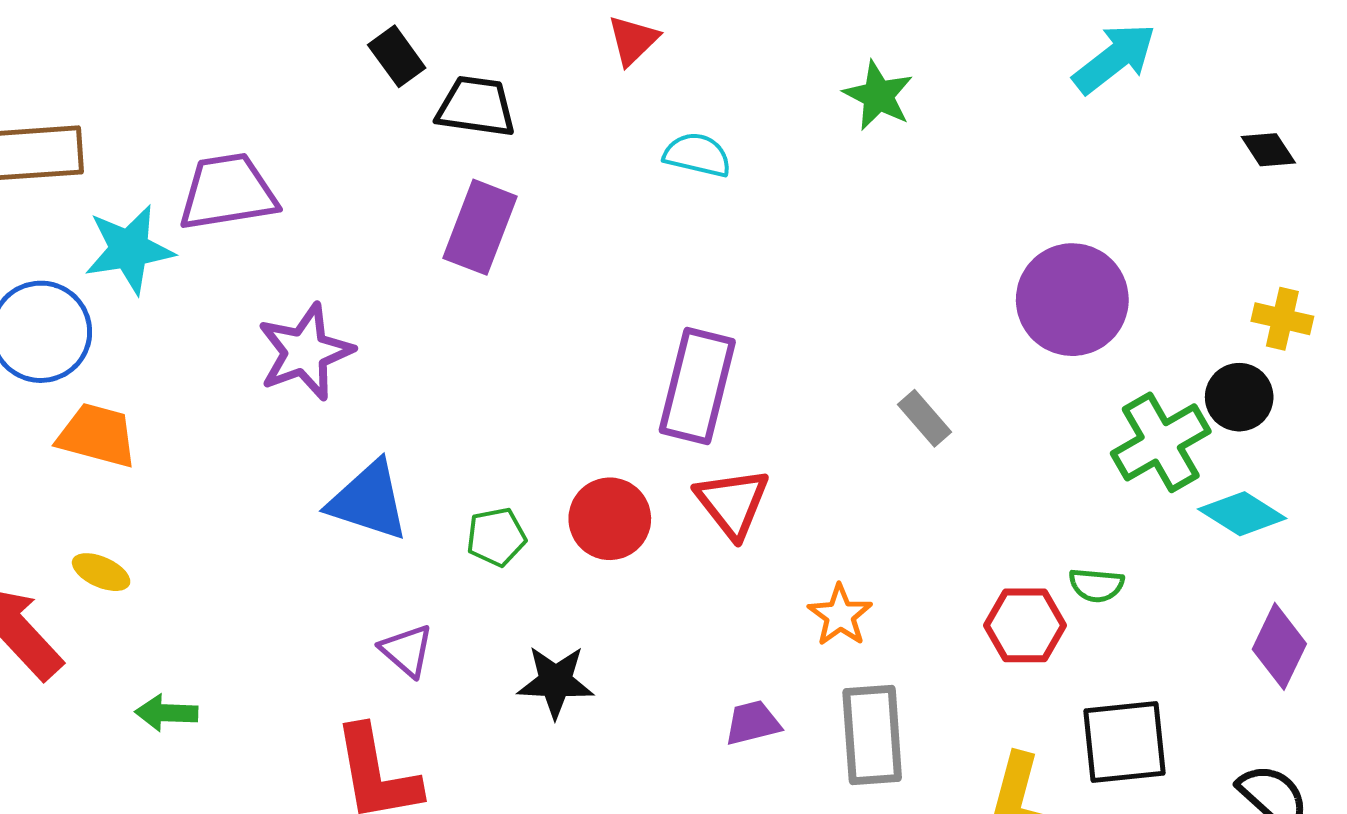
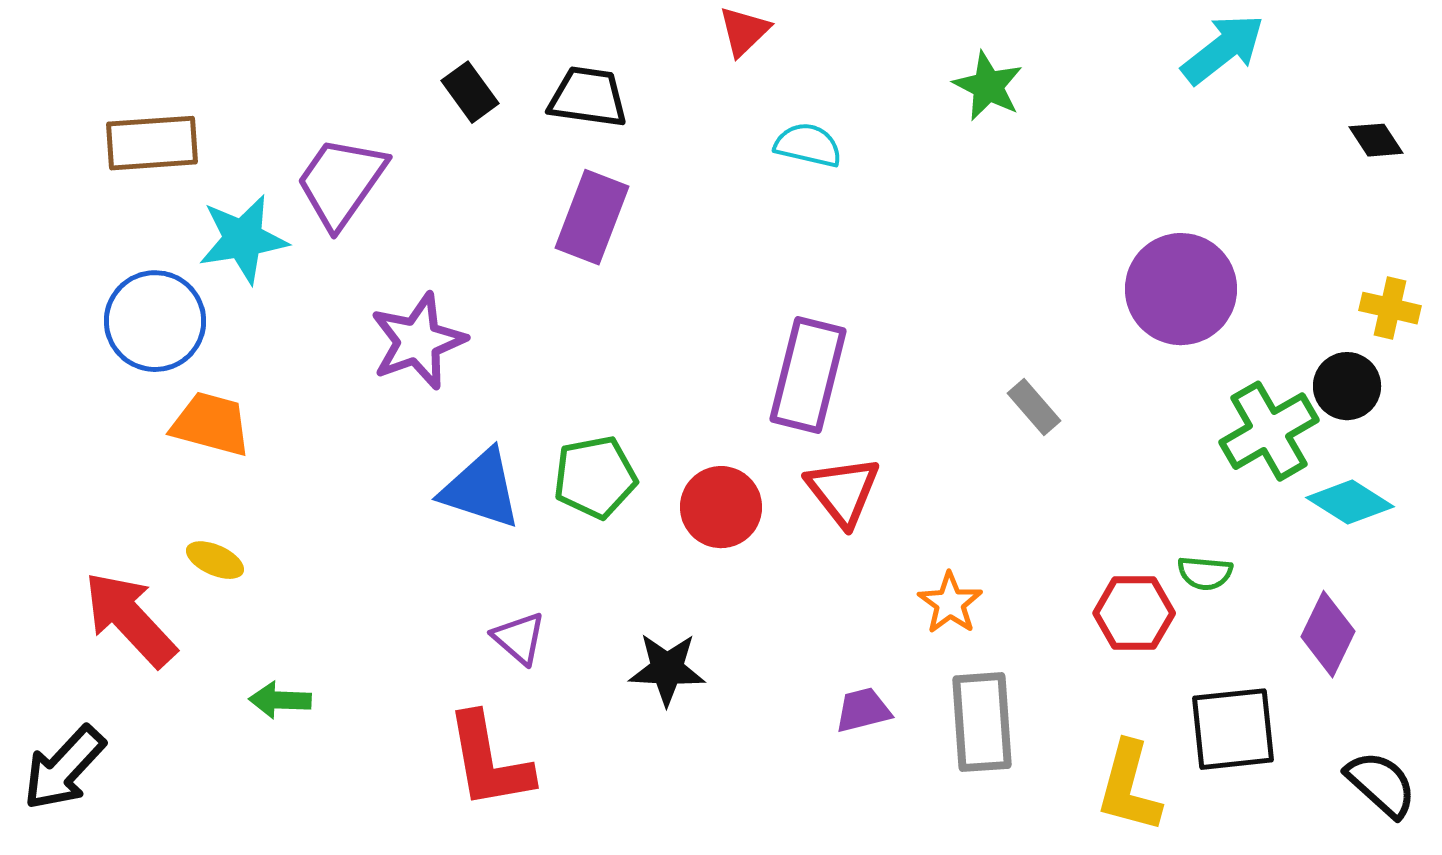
black rectangle: (397, 56) -> (470, 92), moved
purple trapezoid: (228, 192) -> (341, 182), turned -46
green pentagon: (496, 537) -> (595, 477), moved, size x1.4
purple diamond: (1279, 646) -> (1328, 634), moved

